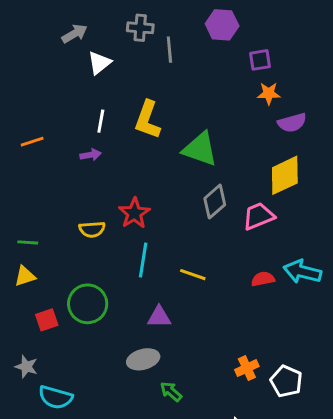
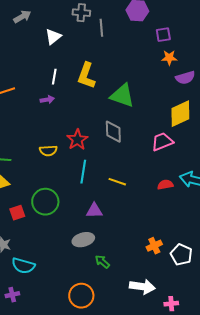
gray arrow: (74, 34) -> (22, 17), moved
gray diamond: (215, 202) -> (113, 132), moved, turned -50

